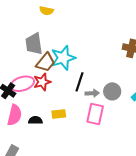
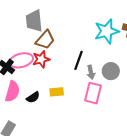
cyan star: (63, 58) -> (107, 31), moved
gray arrow: (92, 93) -> (91, 72), turned 80
black semicircle: (35, 120) -> (33, 97), turned 144

